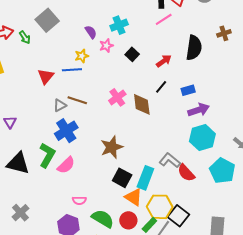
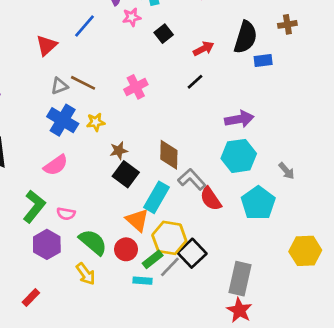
yellow star: (82, 56) -> (96, 122), moved
blue line: (72, 70) -> (84, 26), moved, turned -54
blue rectangle: (188, 90) -> (263, 61), moved
brown diamond: (142, 104) -> (169, 155), moved
blue cross: (66, 131) -> (63, 120), turned -35
brown star: (112, 147) -> (119, 151), size x0.6
green L-shape: (47, 155) -> (34, 206), moved
black square: (122, 178) -> (126, 174), moved

